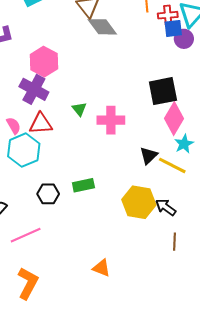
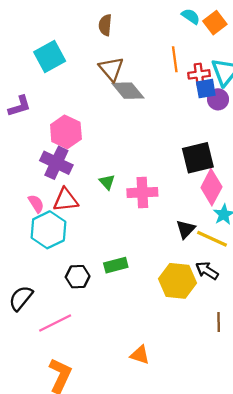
black arrow: (166, 207) -> (207, 271), moved

